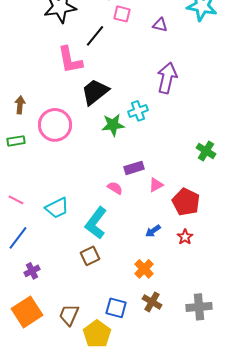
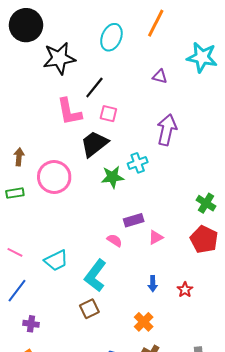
pink square: (122, 14) -> (108, 114), moved
red pentagon: (186, 202) -> (204, 239), moved
blue arrow: (153, 231) -> (153, 284), turned -56
purple cross: (32, 271) -> (31, 324), turned 35

